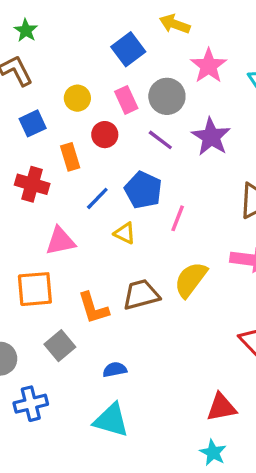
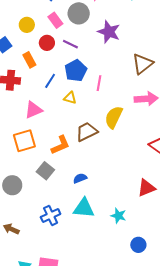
purple line: (160, 140) -> (70, 44), moved
blue pentagon: (143, 190) -> (76, 71), turned 30
orange L-shape: (93, 308) -> (60, 145), turned -85
blue cross: (31, 404) -> (51, 216), moved
cyan star: (213, 453) -> (118, 216), moved

